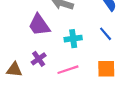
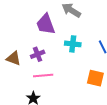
pink line: (68, 70) -> (43, 75), moved

